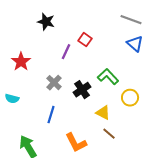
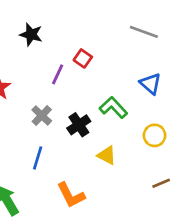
blue triangle: (135, 44) -> (151, 84), moved
yellow circle: (130, 98) -> (155, 135), moved
brown line: (109, 134) -> (161, 183), moved, turned -64

